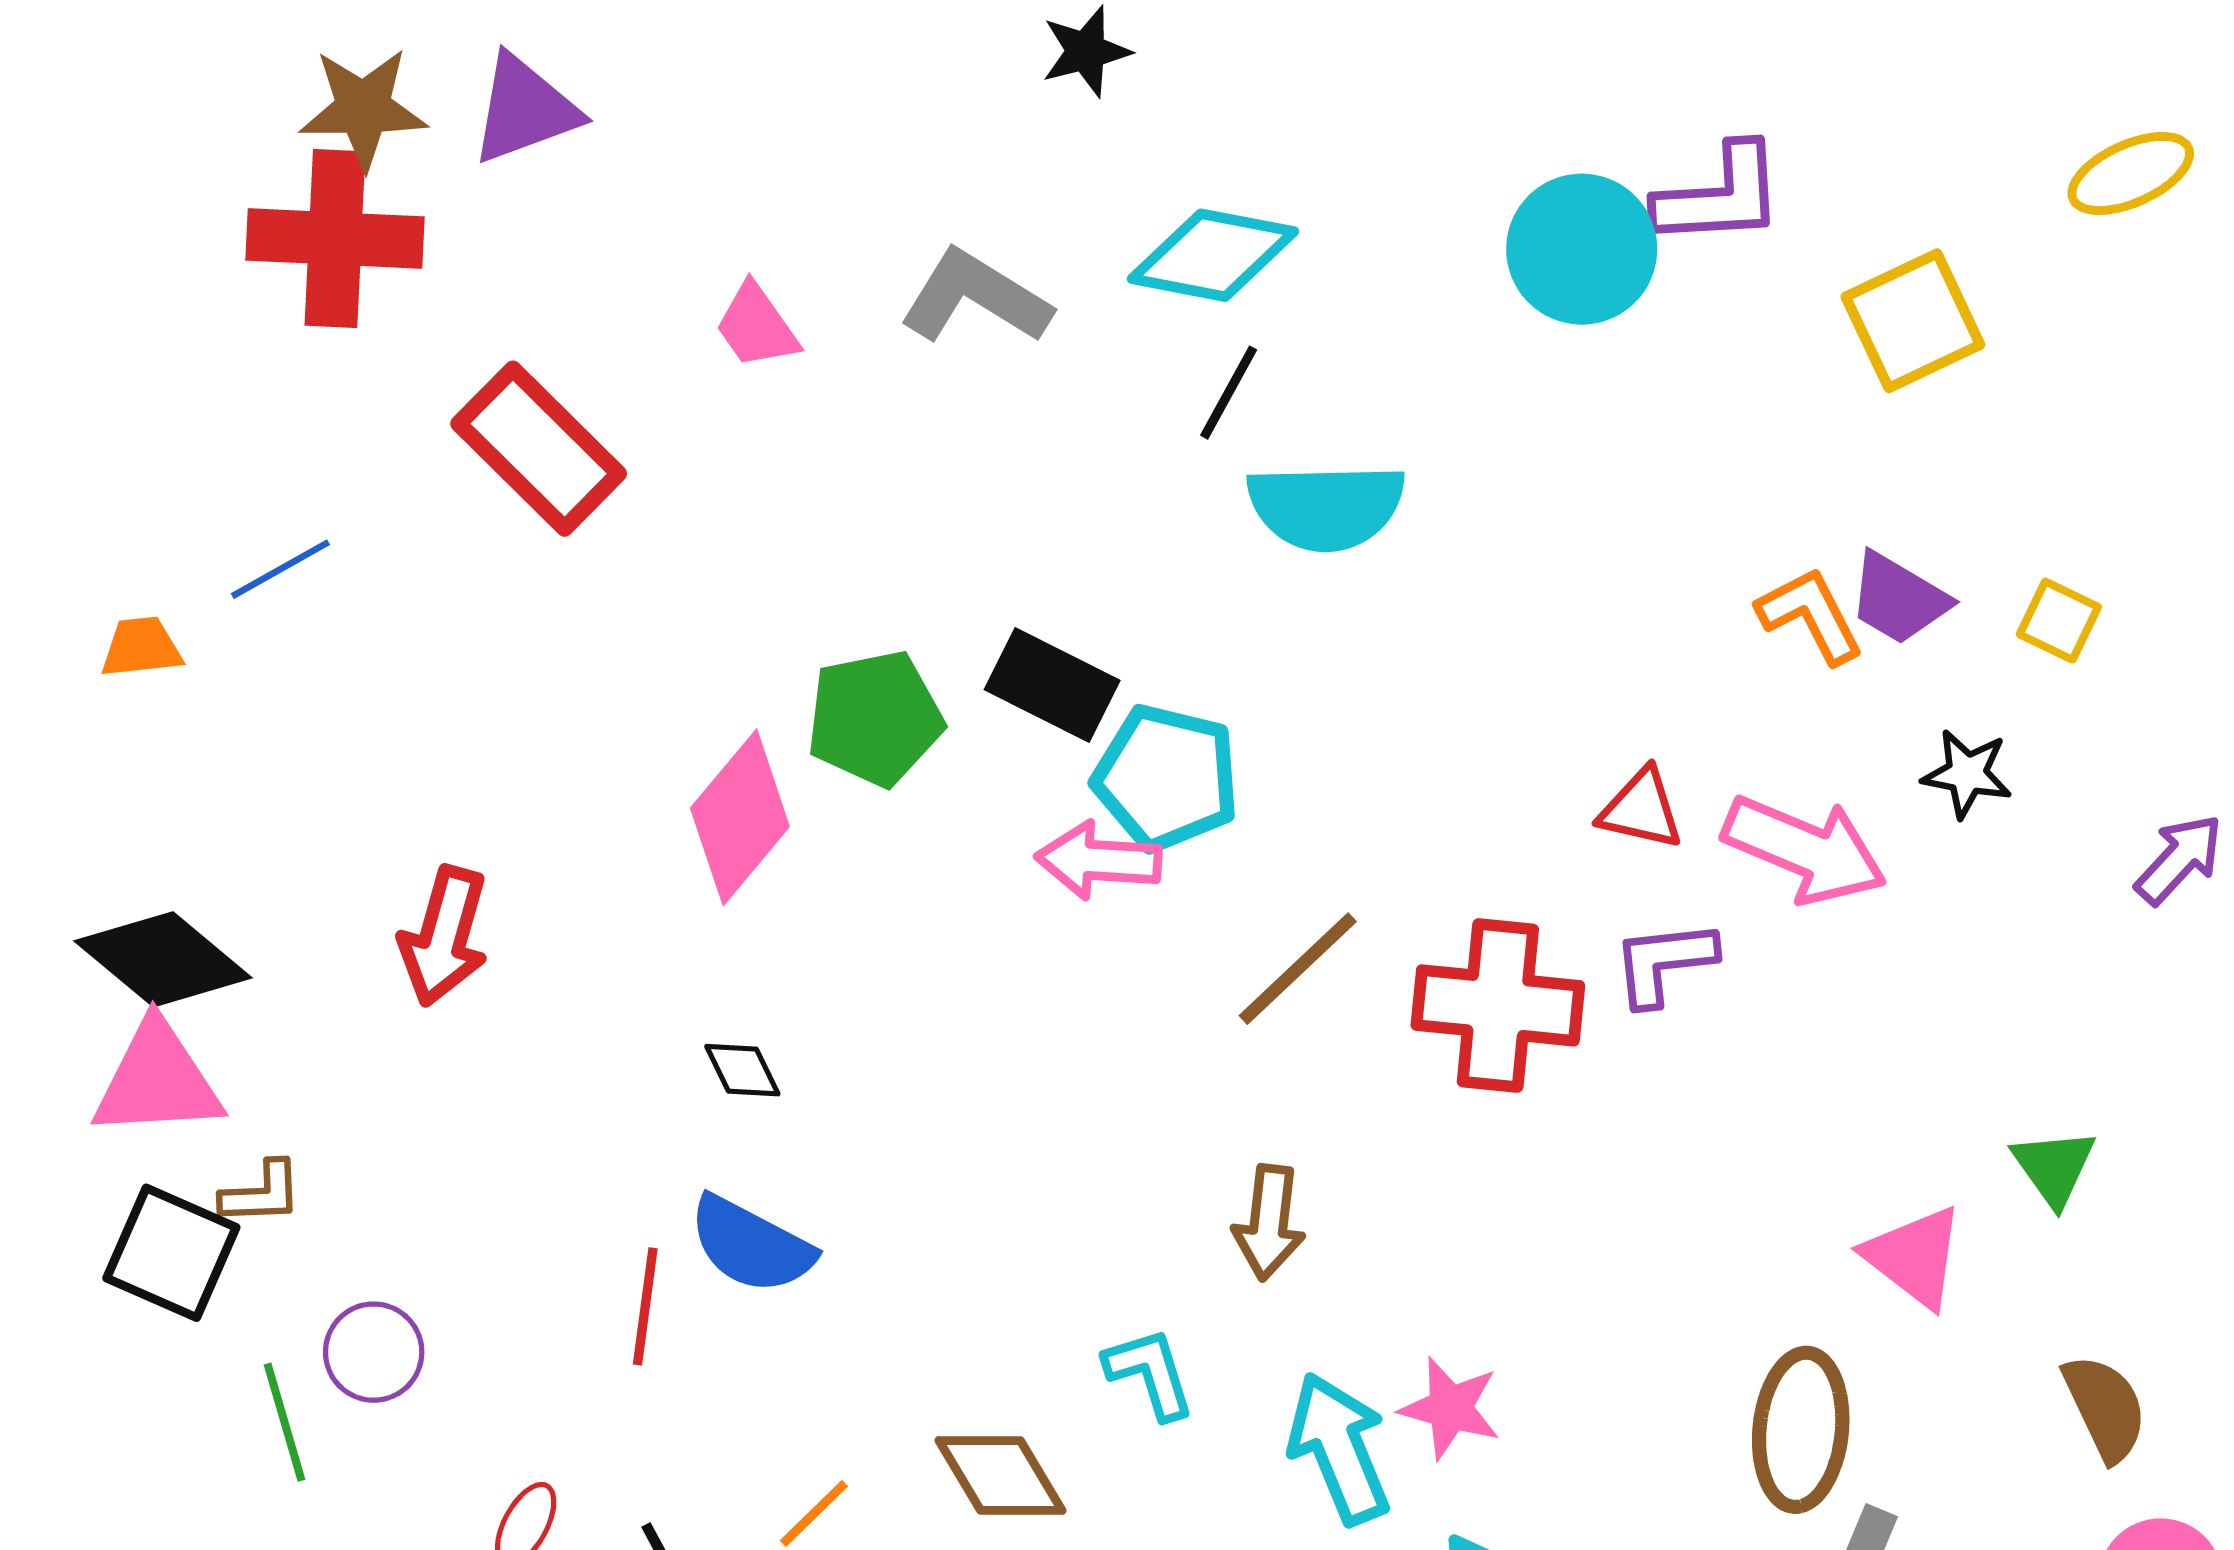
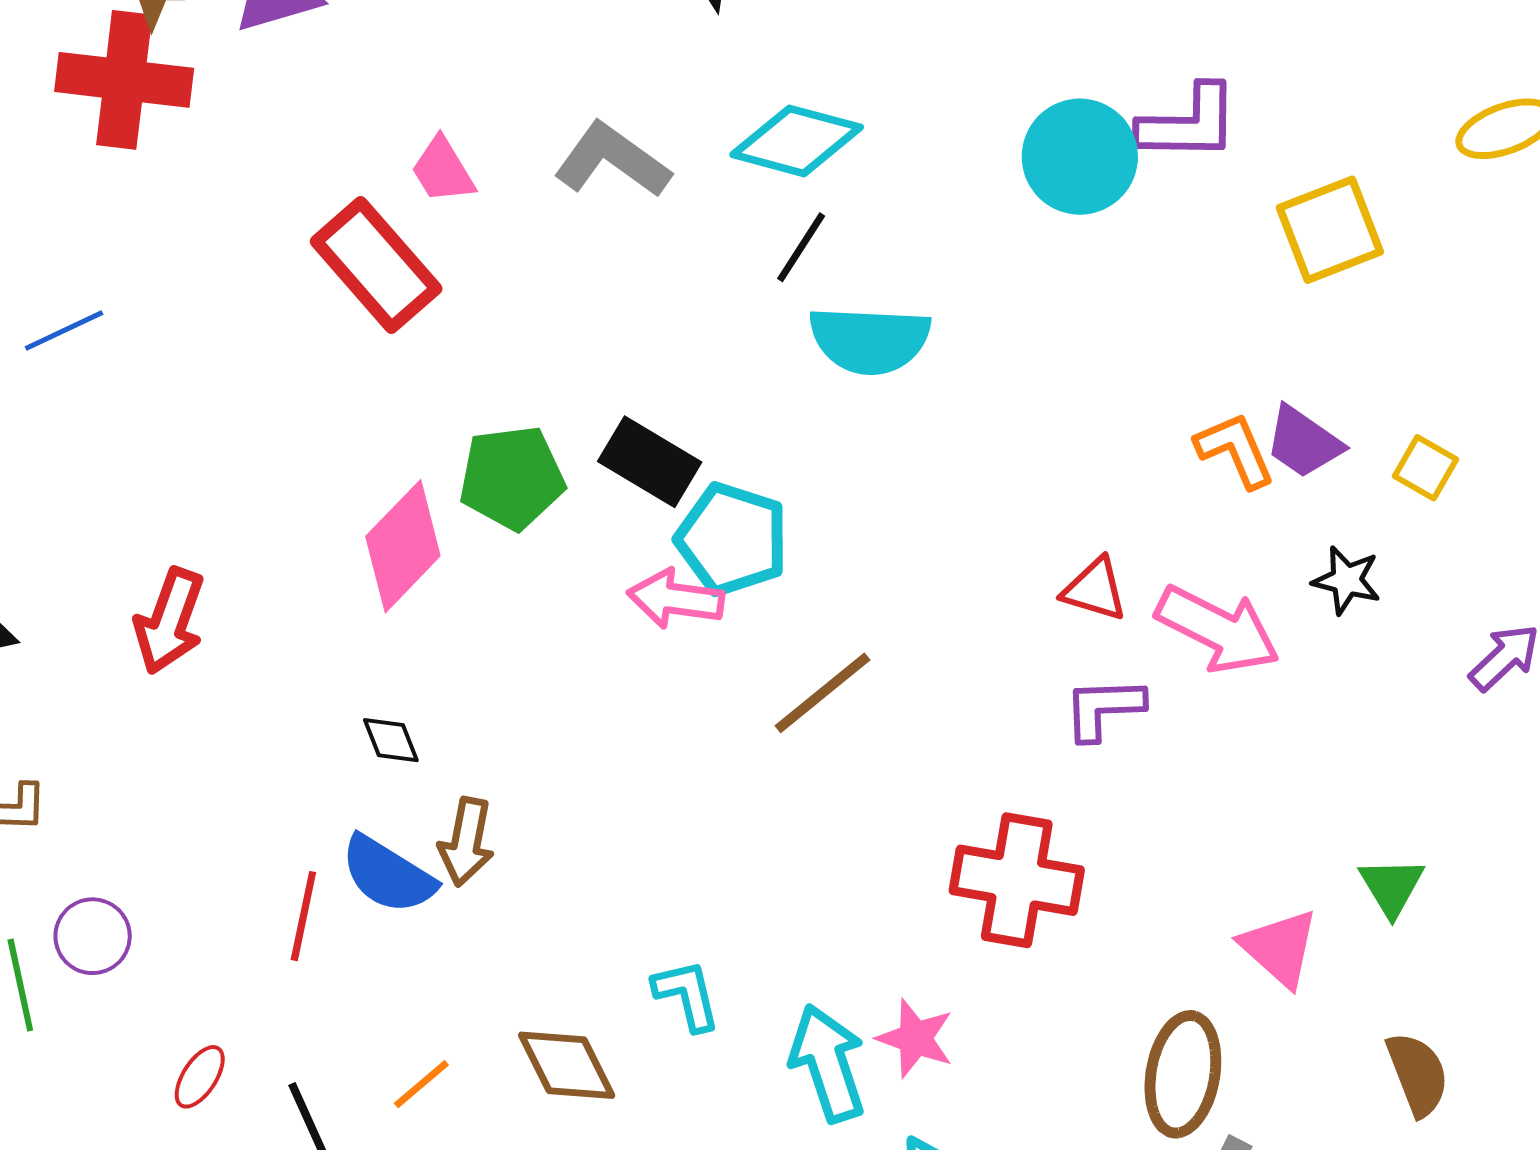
red rectangle: (539, 449) -> (376, 265), moved
red cross: (1498, 1005) -> (1017, 880), moved
brown arrow: (1269, 1222) -> (466, 842), moved

